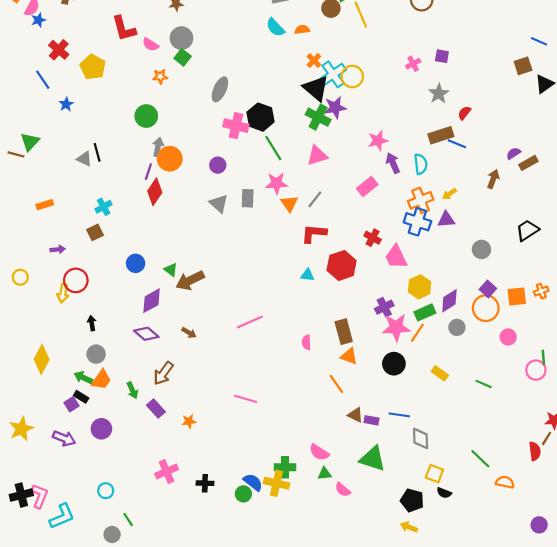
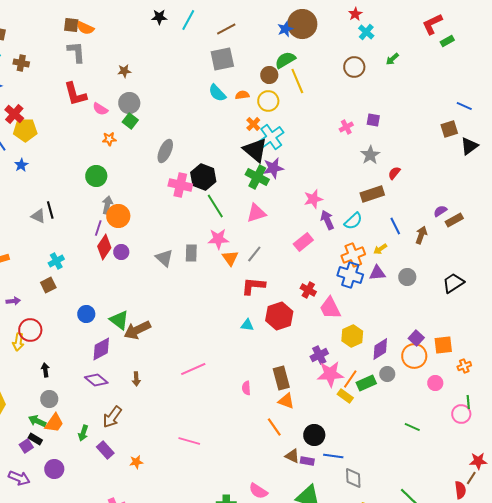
yellow pentagon: (93, 67) -> (25, 130), moved, turned -30
yellow circle: (352, 77) -> (268, 101), moved
blue line: (457, 144) -> (395, 226), moved, turned 42
cyan semicircle: (421, 164) -> (353, 221), turned 54
purple circle: (218, 165) -> (121, 252), moved
gray circle: (481, 249) -> (407, 277), moved
green triangle: (171, 270) -> (119, 320), size x1.5
orange cross: (541, 291) -> (464, 366), moved
green rectangle: (425, 312) -> (366, 383), moved
brown arrow: (189, 333) -> (136, 379), turned 56
black circle: (394, 364) -> (314, 435), moved
yellow rectangle: (440, 373) -> (345, 396), moved
green arrow: (132, 390) -> (83, 433), turned 42

